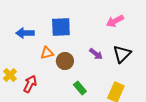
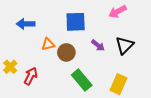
blue square: (61, 27) -> (76, 22), moved
green rectangle: (80, 88) -> (82, 80), size x1.5

